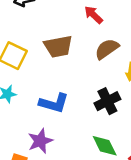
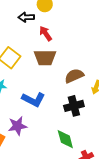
red arrow: (93, 15) -> (46, 33), moved
brown semicircle: (107, 49) -> (74, 76), moved

